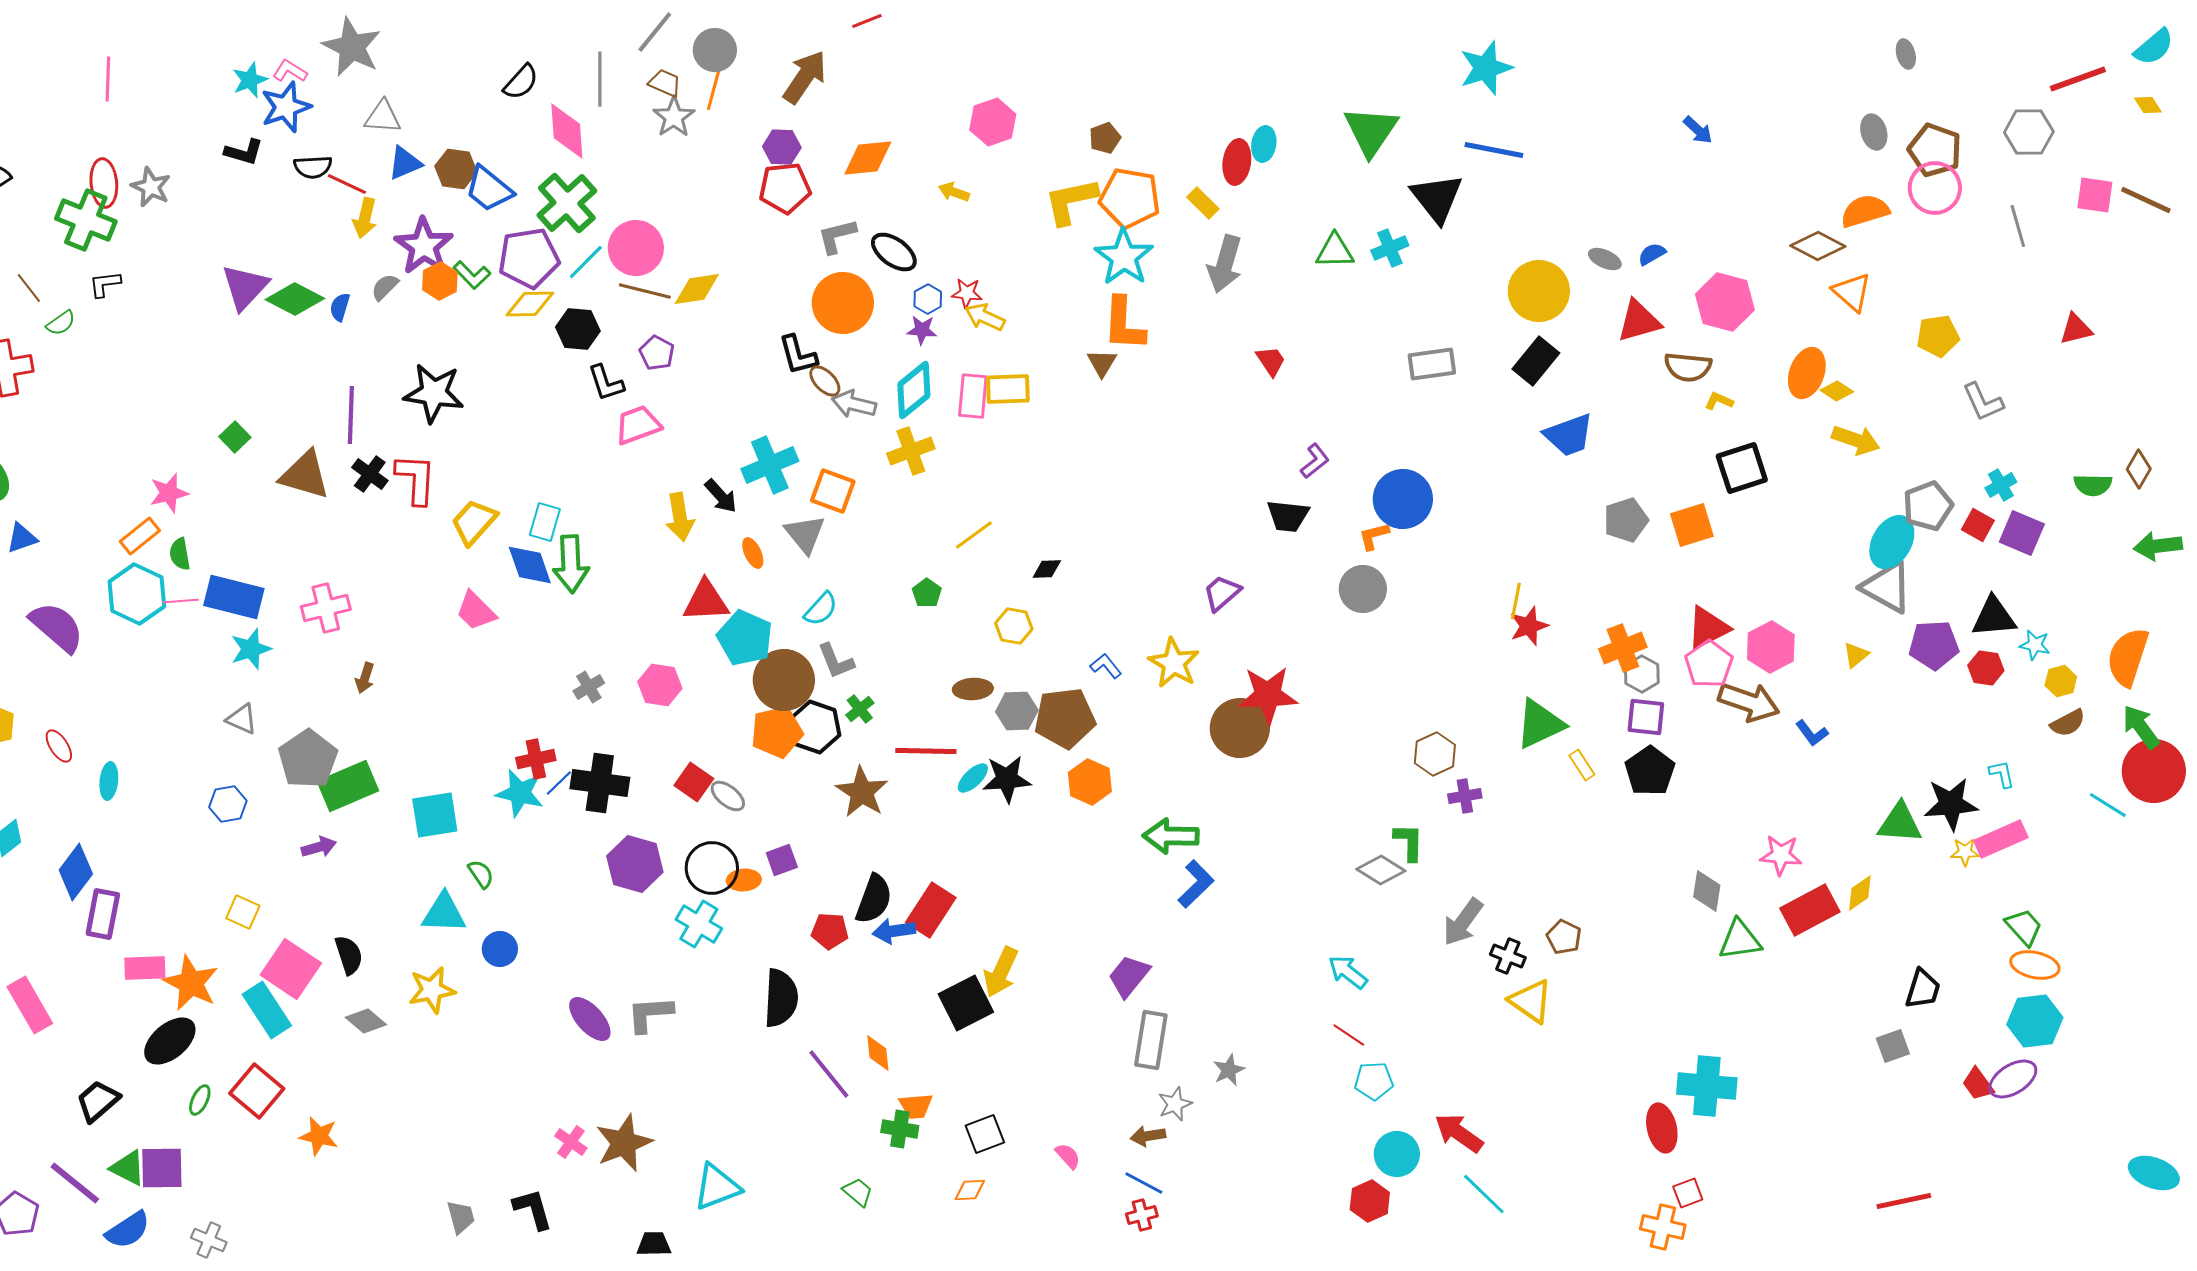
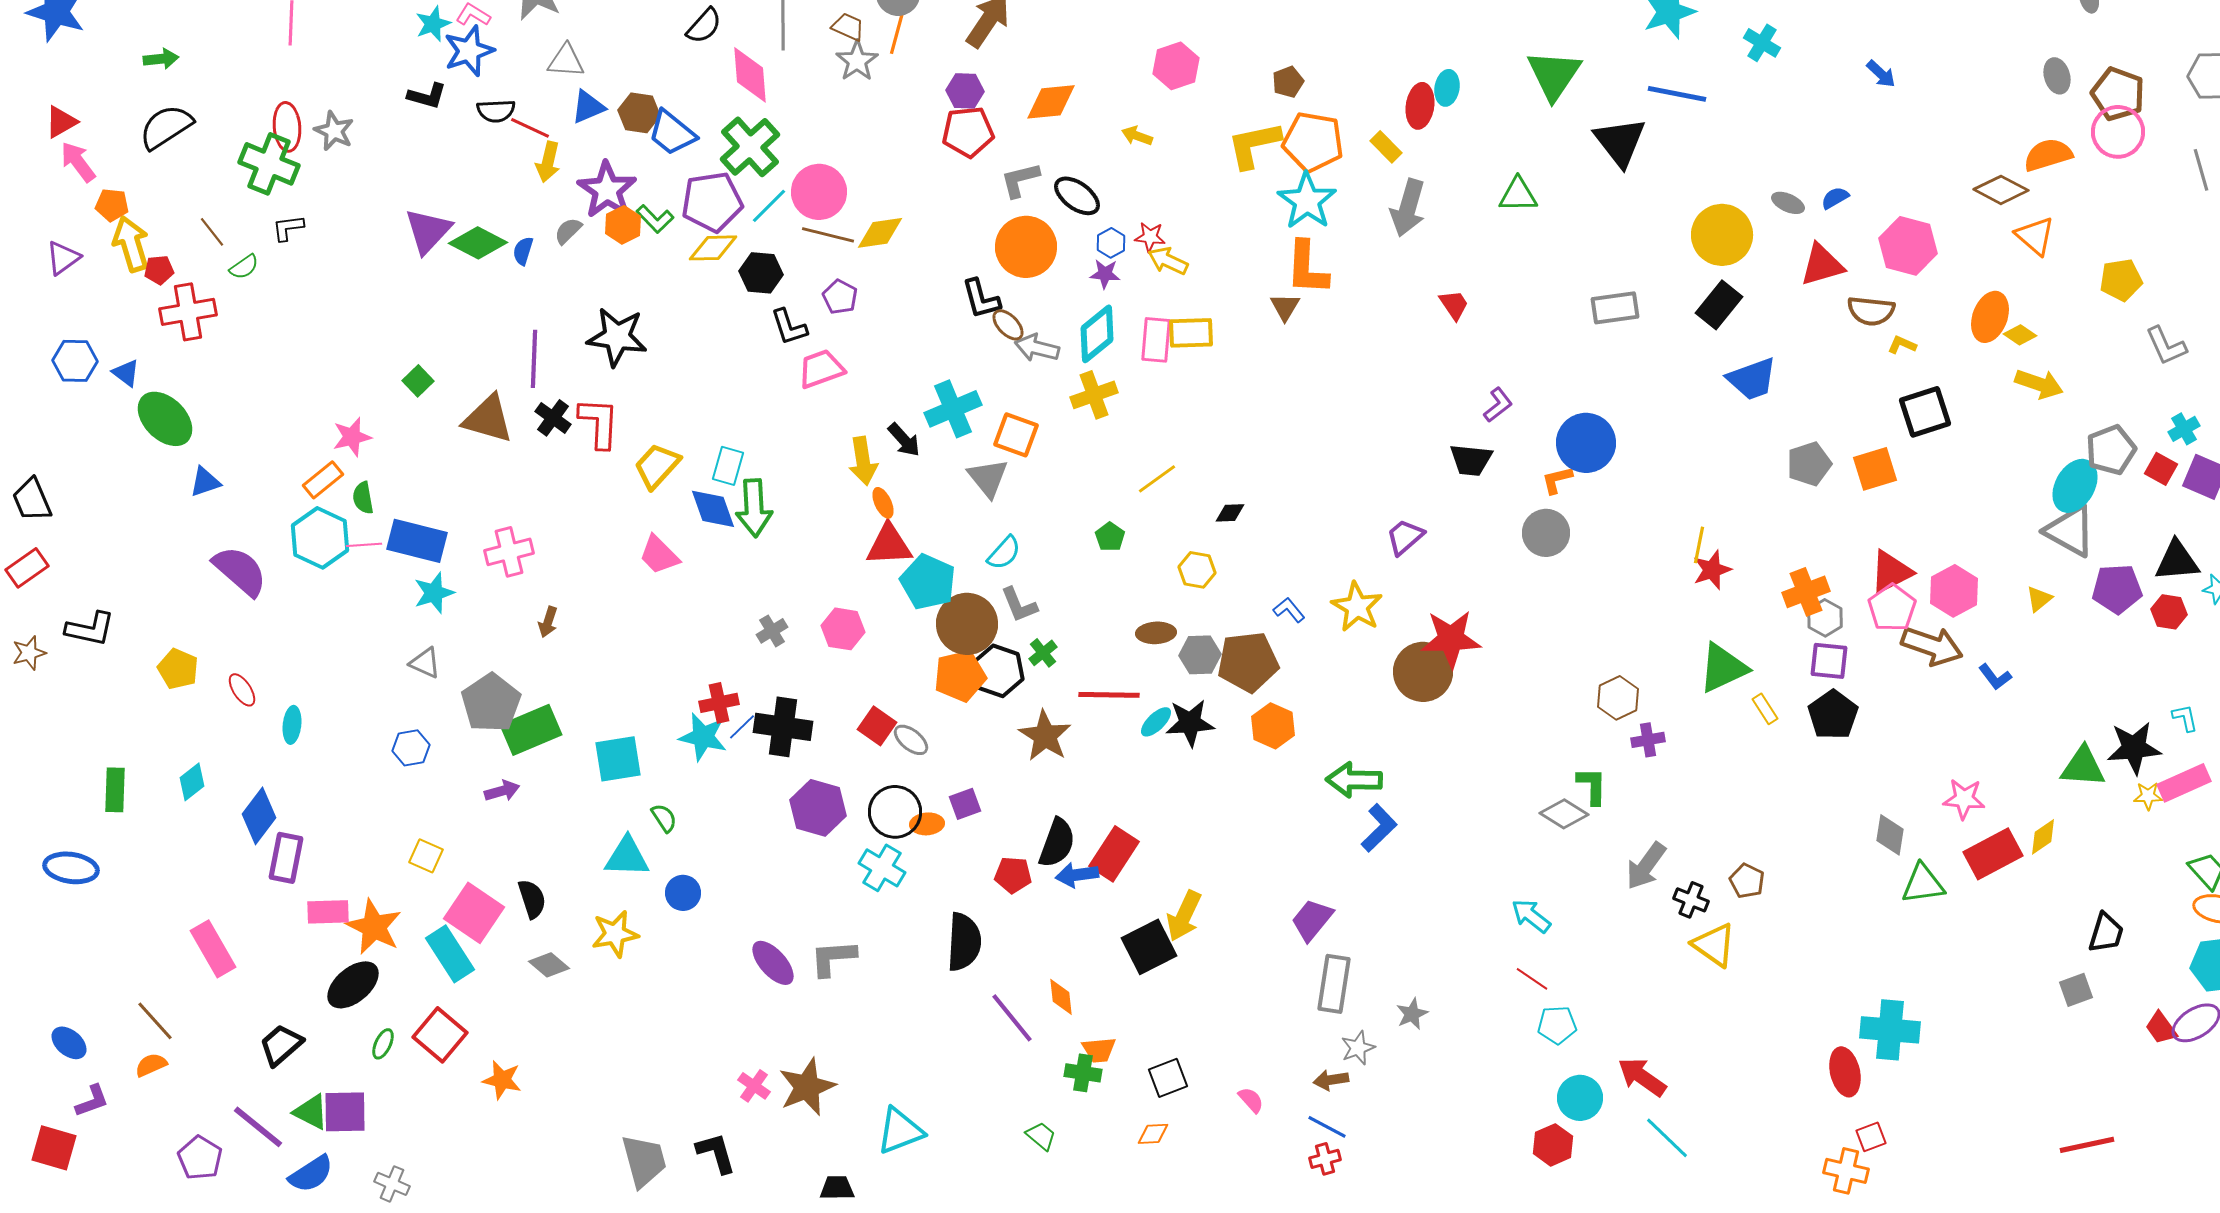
cyan cross: (1390, 248) -> (1762, 43), moved, turned -36
orange ellipse: (753, 553) -> (883, 503), moved
gray trapezoid: (461, 1217) -> (644, 1161), size x1.6

